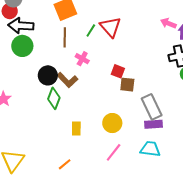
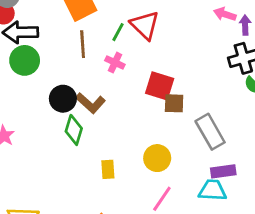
pink cross: (82, 59) -> (115, 63), moved
red square: (118, 71) -> (160, 86), size x1.5
purple rectangle: (153, 124) -> (223, 171), moved

